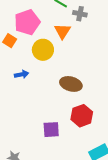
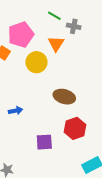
blue arrow: (22, 74) -> (16, 111), moved

